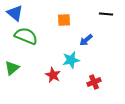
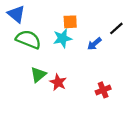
black line: (106, 14) -> (116, 28), moved, turned -48
cyan star: (71, 60) -> (62, 38), moved
green triangle: (12, 68) -> (38, 75), moved

